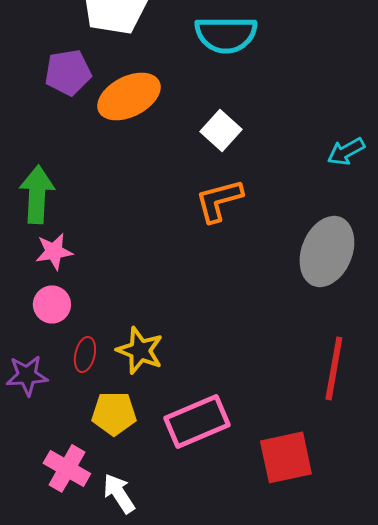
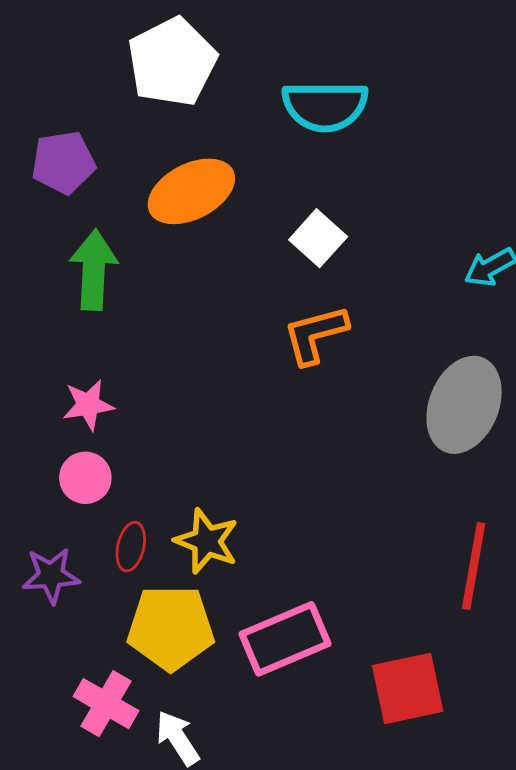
purple pentagon: (68, 72) -> (63, 162), moved
green arrow: (37, 194) -> (94, 270), moved
yellow pentagon: (114, 413) -> (171, 628), size x1.4

